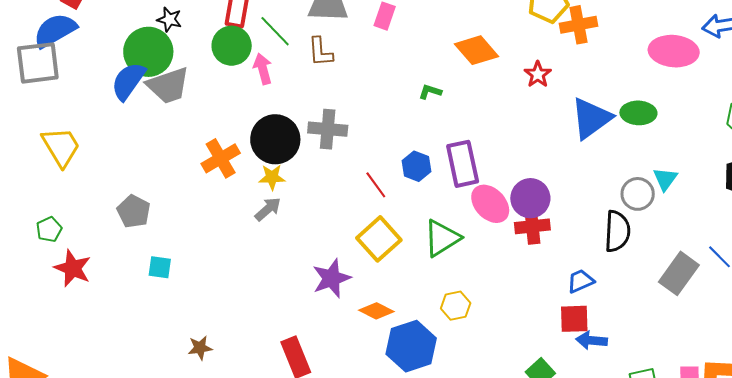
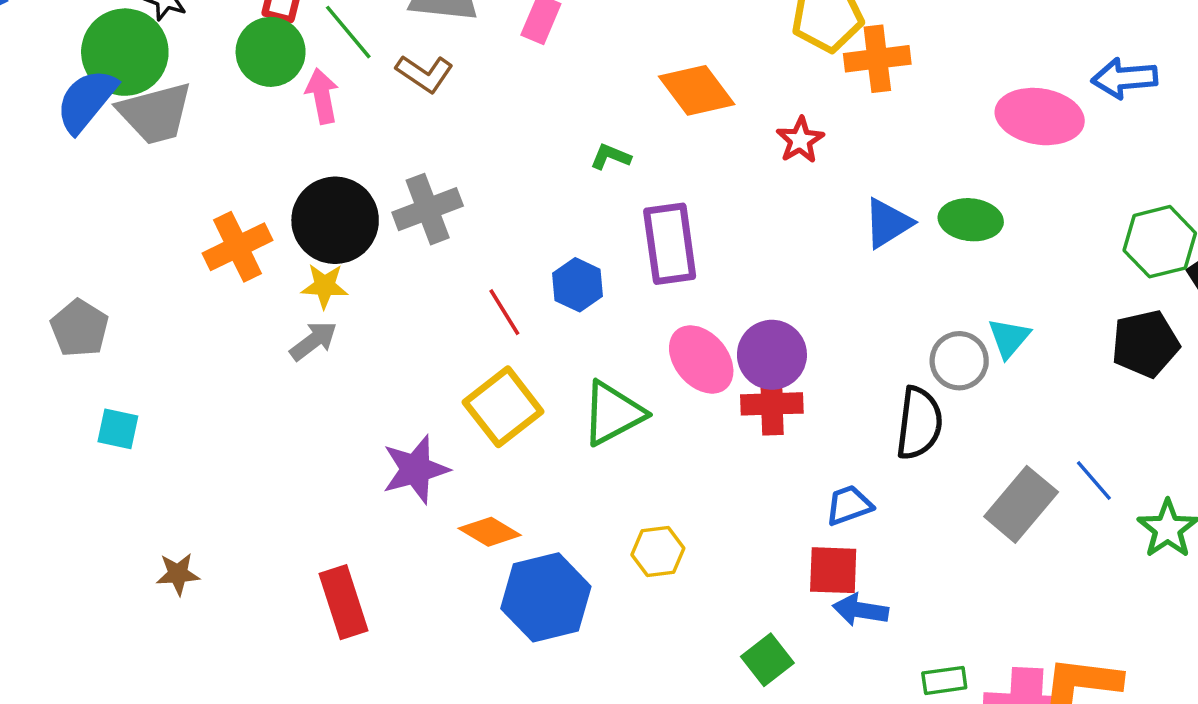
brown L-shape: (320, 52) -> (425, 74), turned -56
blue triangle: (591, 118) -> (888, 223), size x0.7
gray cross: (328, 129) -> (428, 209), turned -30
purple rectangle: (463, 164) -> (670, 244), moved
yellow hexagon: (456, 306) -> (658, 551), moved

